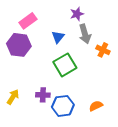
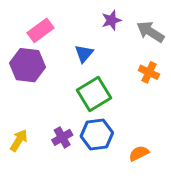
gray arrow: (85, 34) -> (150, 32), moved, turned 138
purple cross: (43, 95) -> (62, 137), turned -32
blue hexagon: (63, 106) -> (97, 135), moved

